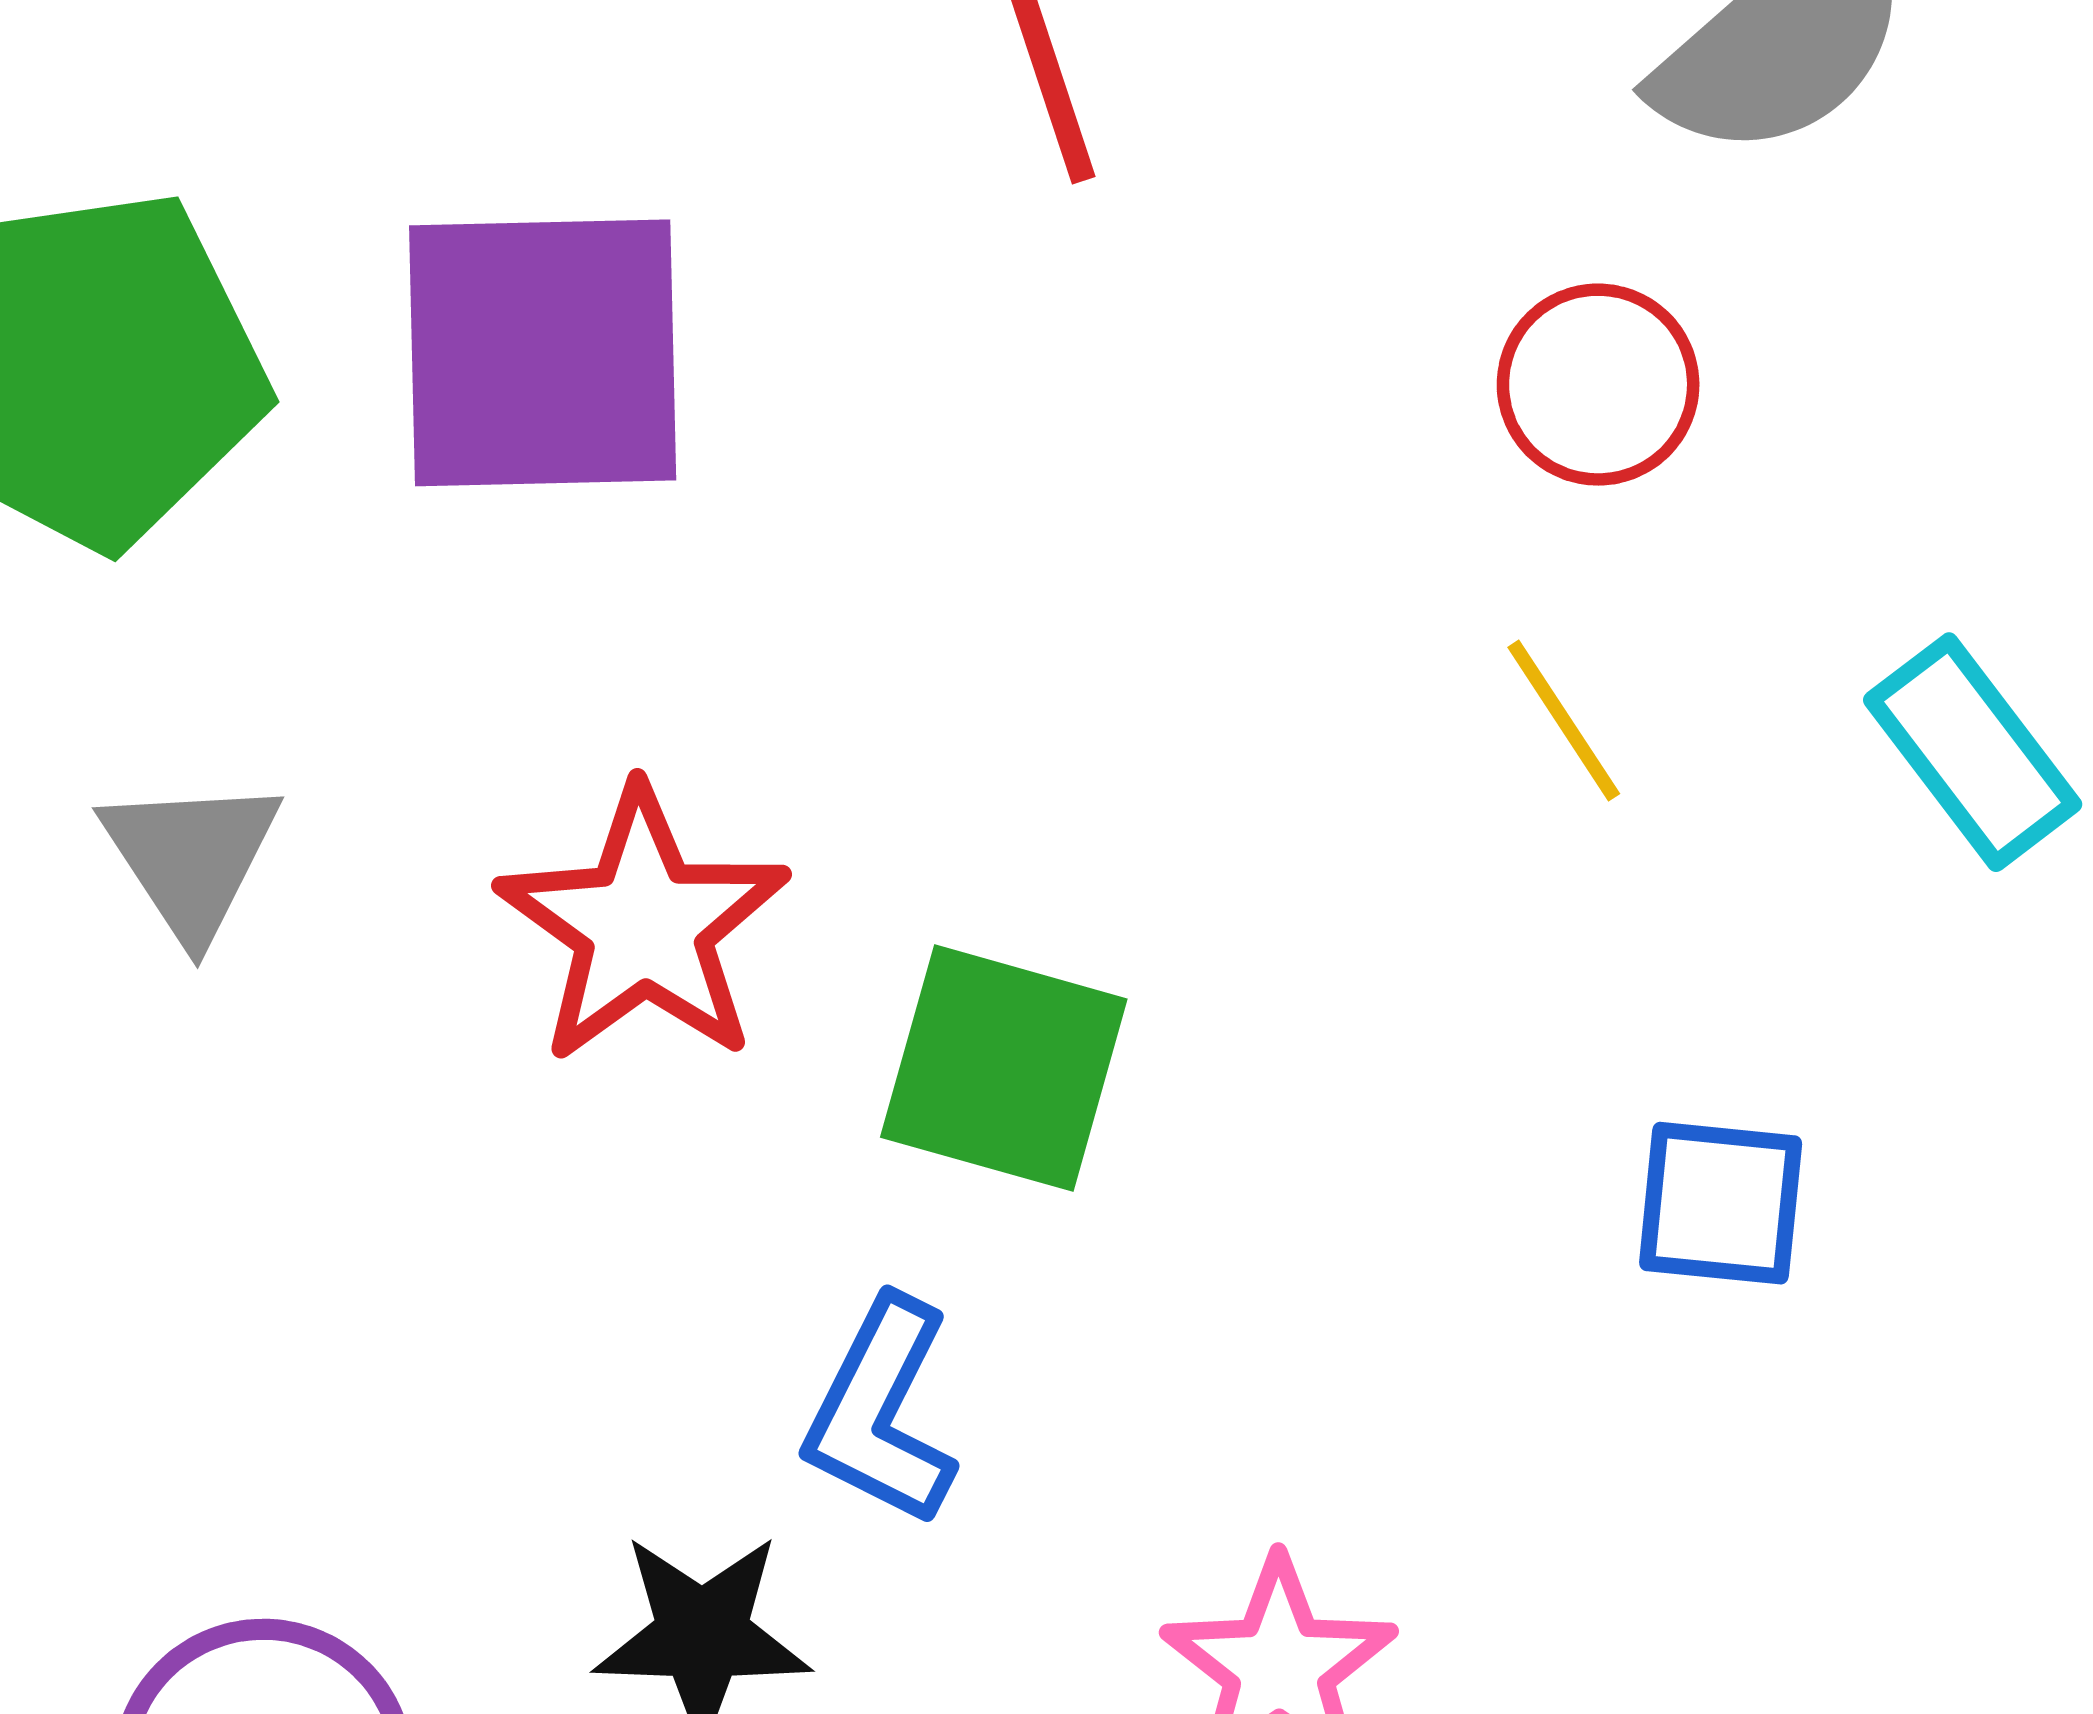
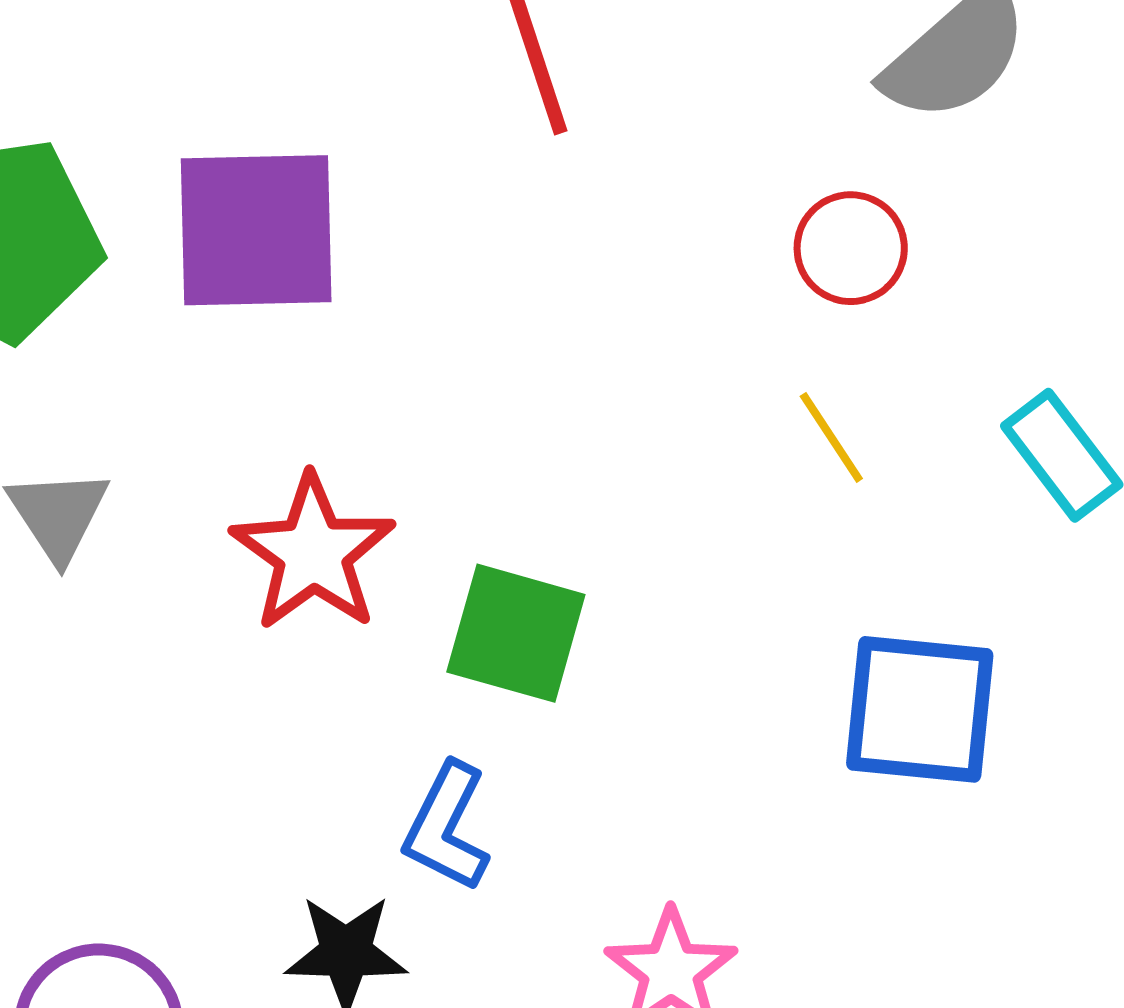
blue square: (1721, 1203) -> (920, 709), size x1.6

